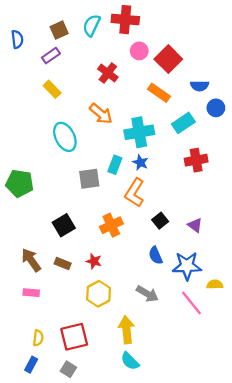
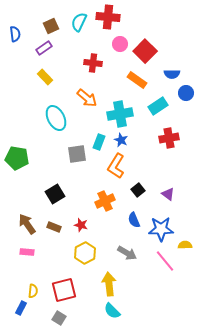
red cross: (108, 73) -> (93, 63), turned -30
orange cross: (111, 225) -> (105, 201), moved
blue rectangle: (31, 365) -> (21, 308), moved

